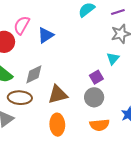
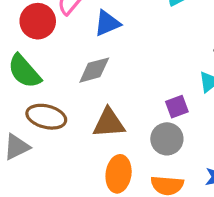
gray diamond: (34, 74) -> (94, 70), moved
orange ellipse: (57, 125) -> (119, 174), moved

